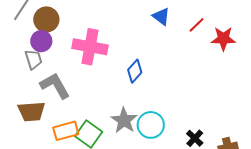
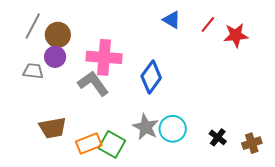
gray trapezoid: (33, 59) -> (33, 71), moved, turned -60
blue diamond: (135, 71) -> (151, 77), size x1.4
gray L-shape: (55, 86) -> (93, 83), moved

